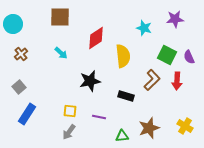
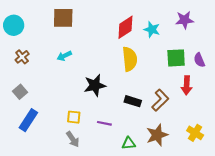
red diamond: (96, 38) -> (125, 27), moved
cyan arrow: (61, 53) -> (64, 56), turned 112
green square: (167, 55) -> (176, 58), turned -30
brown L-shape: (152, 80) -> (160, 100), moved
gray arrow: (69, 132) -> (73, 139), turned -70

